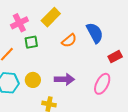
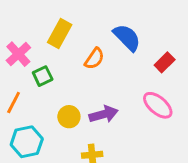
yellow circle: (33, 80) -> (69, 117), moved
pink ellipse: (102, 84) -> (158, 105), turned -60

